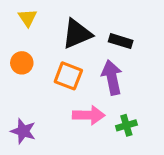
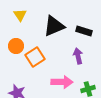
orange square: (68, 76) -> (35, 57), moved, turned 36
purple arrow: (112, 77) -> (78, 56), size x0.7

